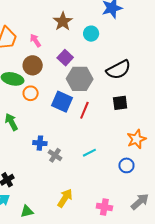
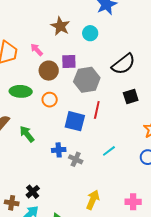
purple square: (65, 58) -> (69, 61), turned -35
brown circle: (33, 65) -> (49, 71), moved
orange circle: (31, 93) -> (50, 100), moved
blue square: (62, 102) -> (75, 121), moved

